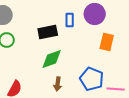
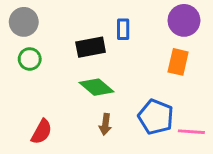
purple circle: (95, 14) -> (184, 20), moved
green diamond: (52, 59) -> (96, 87), turned 60

